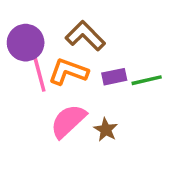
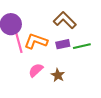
brown L-shape: (85, 36) -> (65, 20), moved
pink semicircle: (68, 121) -> (36, 70), size x0.7

